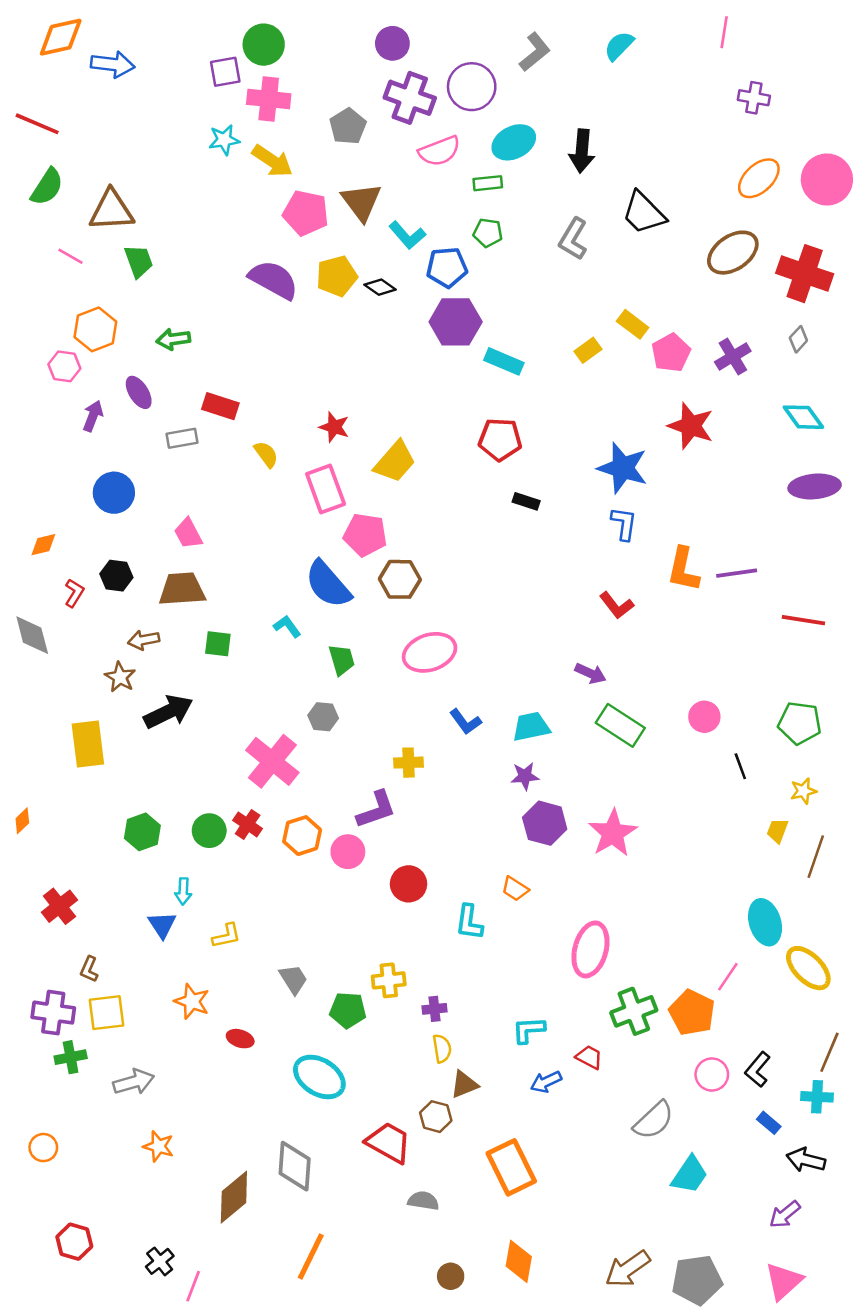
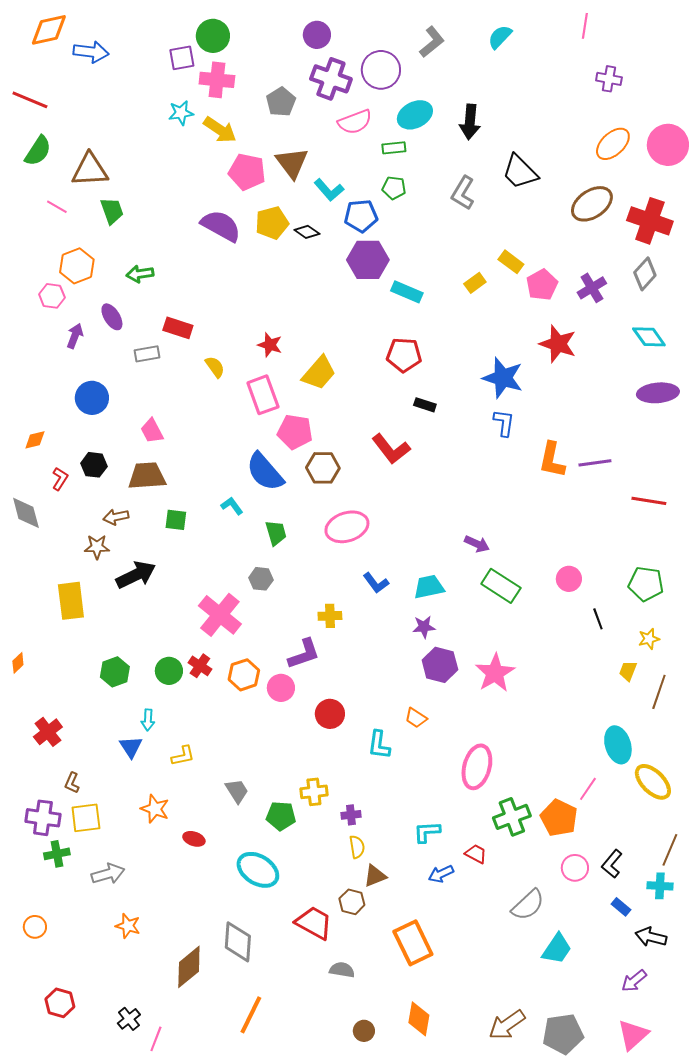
gray diamond: (798, 339) -> (645, 274), size x1.5
red L-shape: (616, 605) -> (391, 449), moved, size x1.4
brown star: (120, 677) -> (97, 547), turned -30

